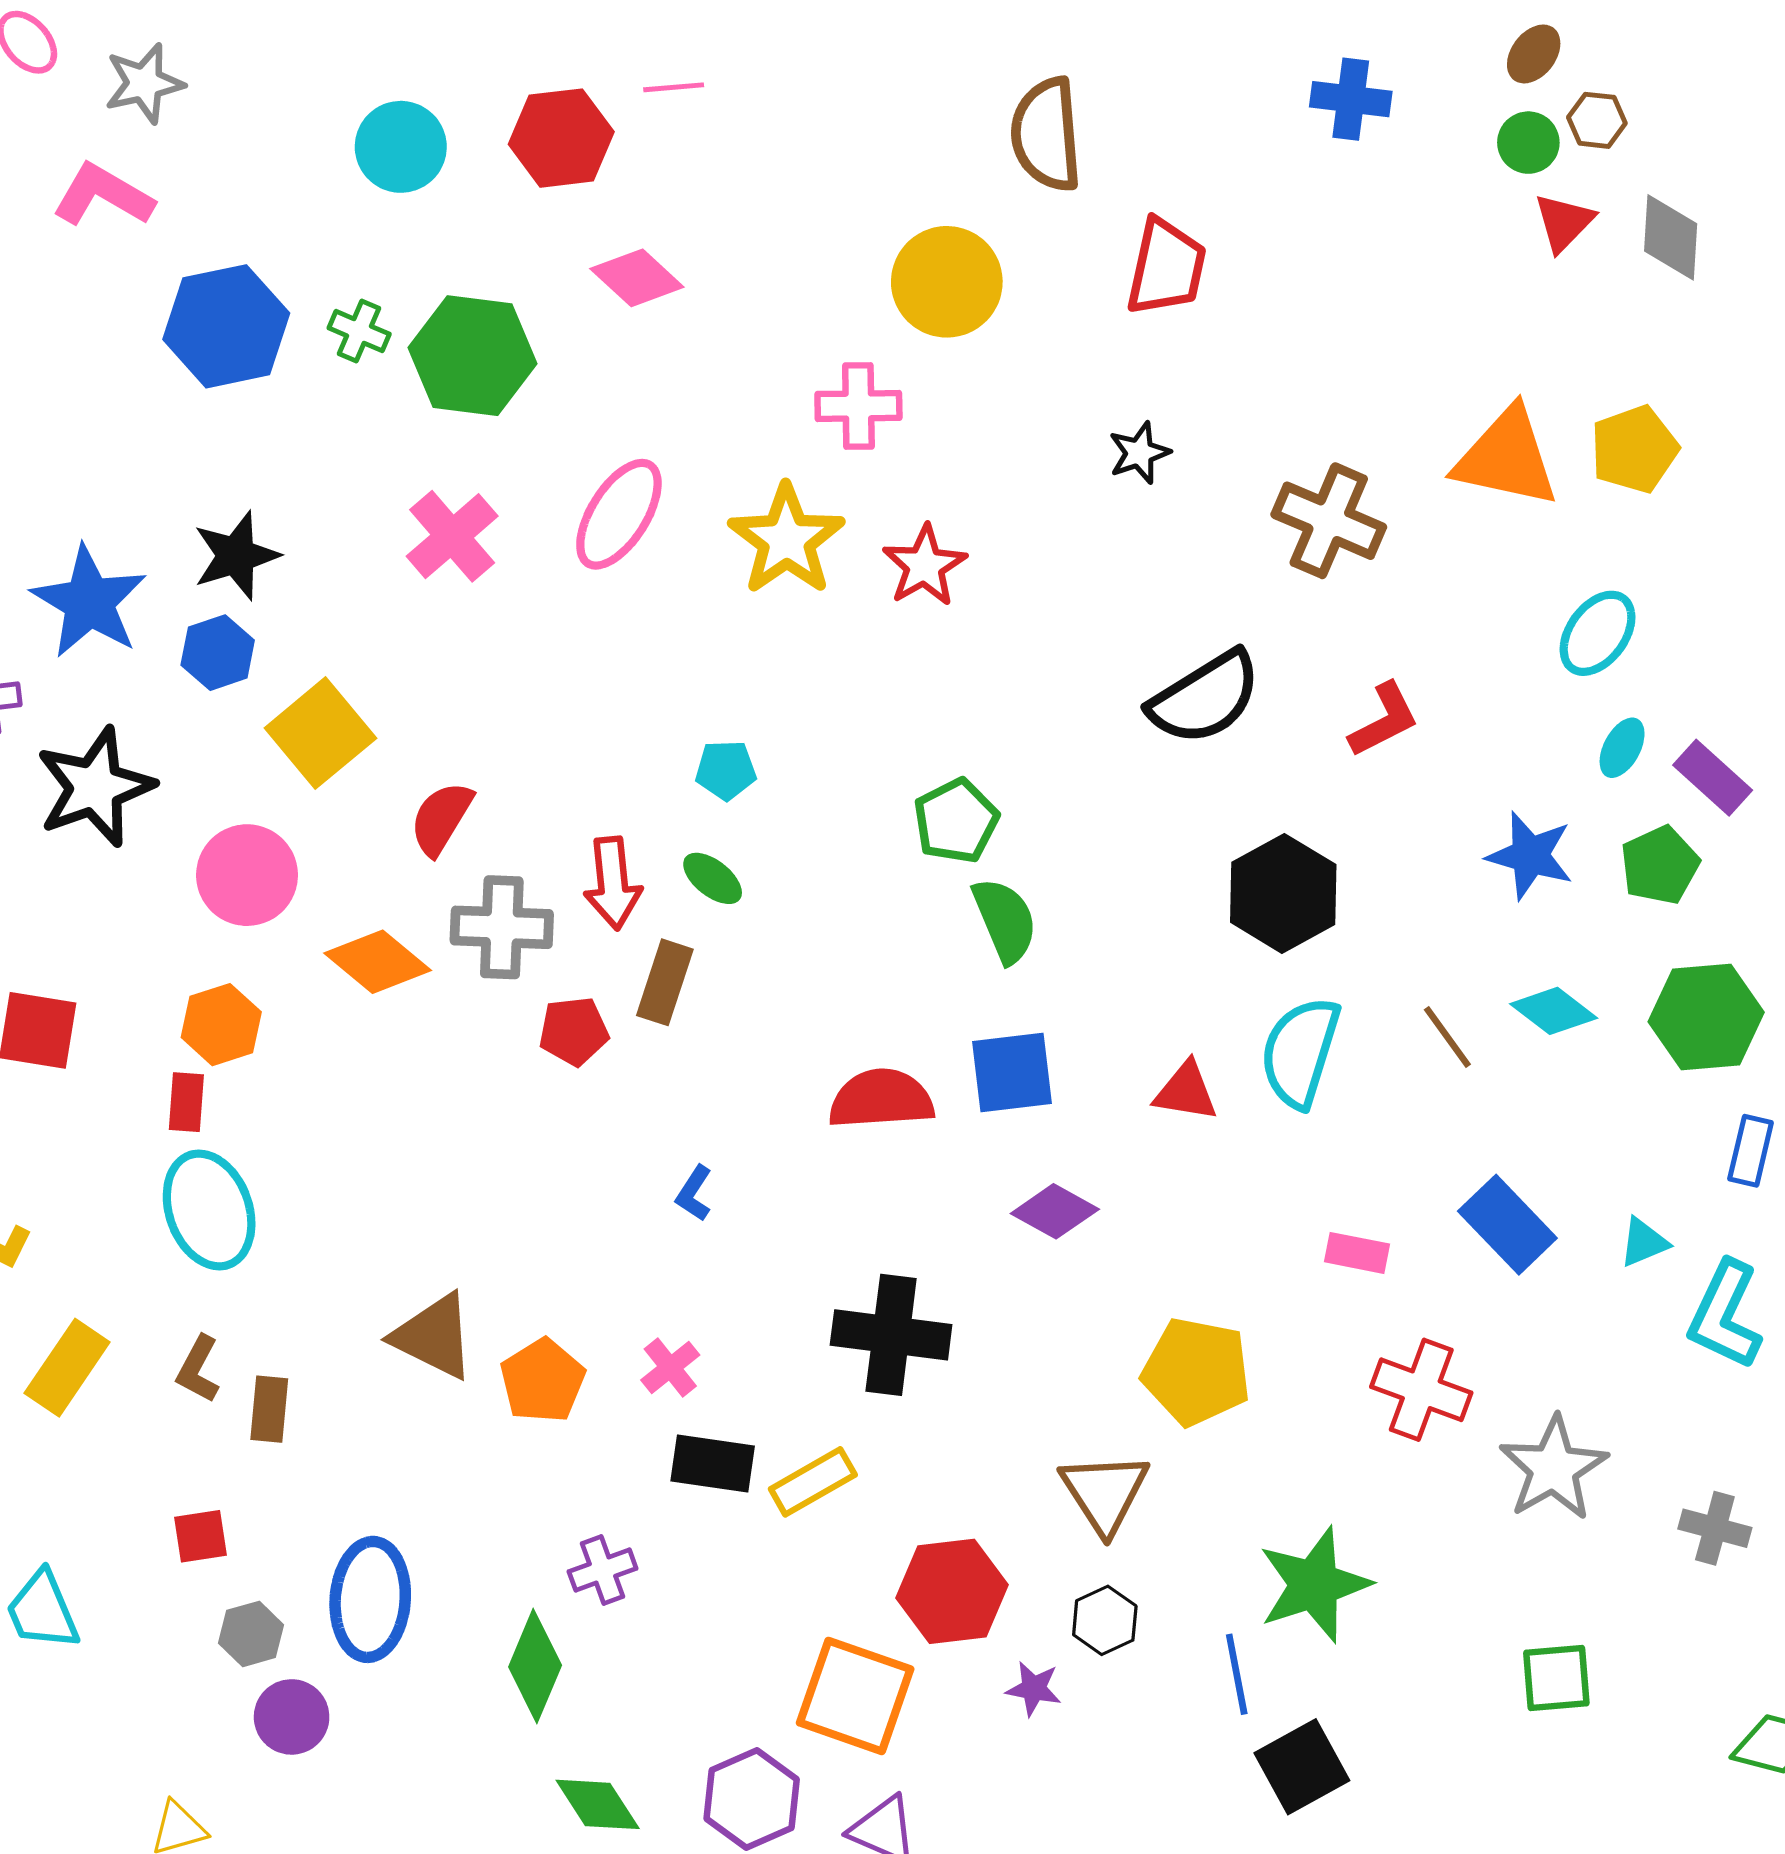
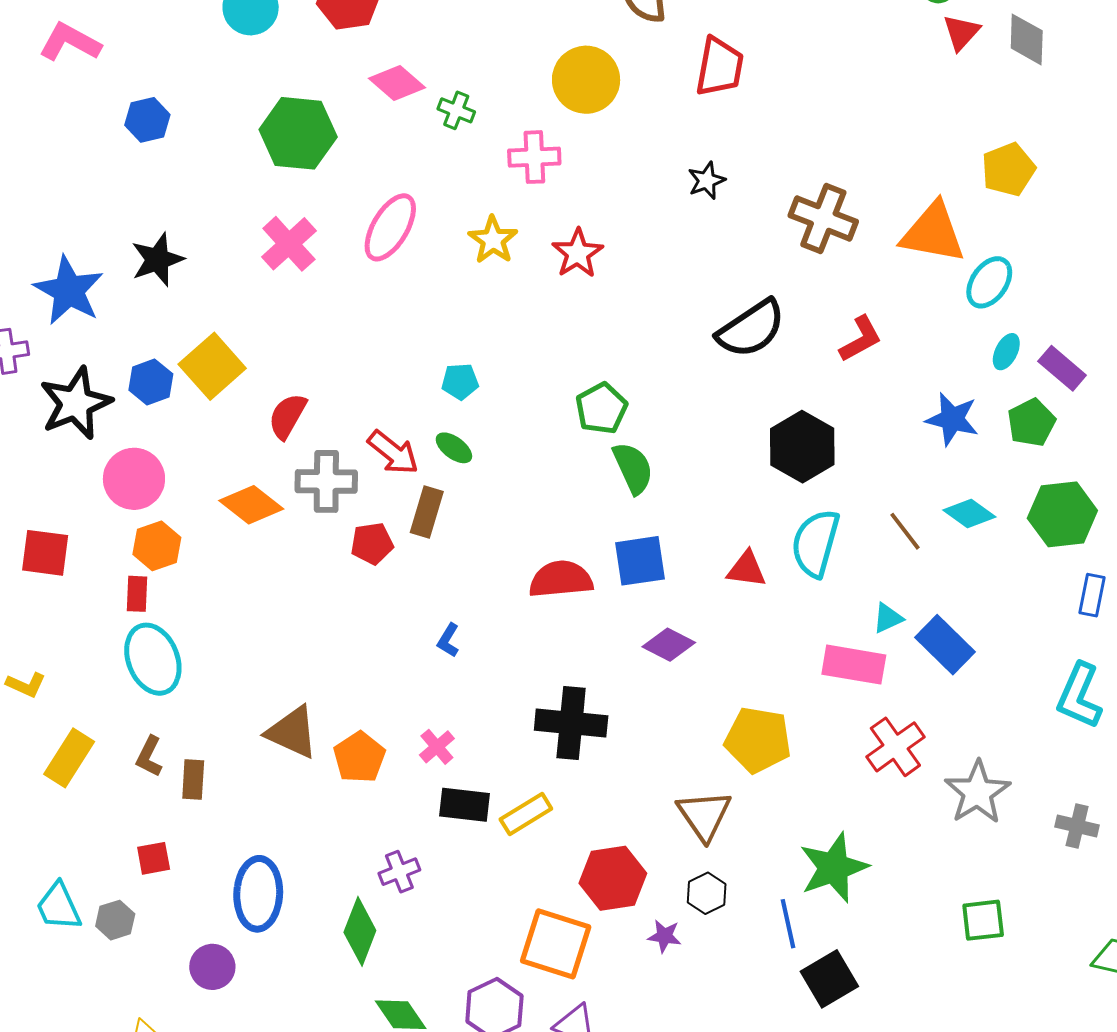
blue hexagon: (226, 326) -> (147, 120), size x0.6
green cross: (359, 331) -> (456, 110), moved
orange triangle: (1507, 458) -> (933, 233), moved
yellow star: (787, 540) -> (493, 240), size x0.7
blue hexagon: (218, 653) -> (151, 382), moved
pink circle: (247, 875) -> (134, 479), moved
red arrow: (613, 883) -> (393, 452), turned -44
cyan triangle: (1644, 1242) -> (888, 618), moved
pink rectangle: (1357, 1253) -> (854, 665), size x1.6
red cross: (1421, 1390) -> (895, 747), turned 36
gray hexagon: (251, 1634) -> (115, 920), moved

